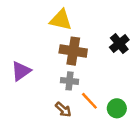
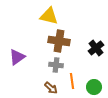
black cross: (119, 44) -> (96, 48), moved
orange line: (89, 101) -> (72, 81), turned 35

